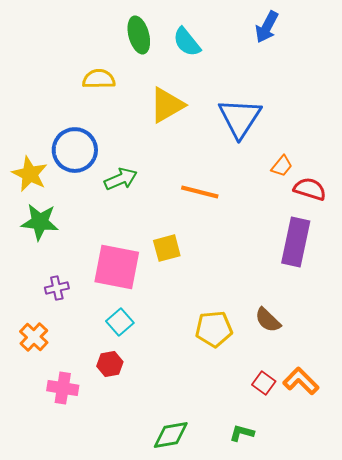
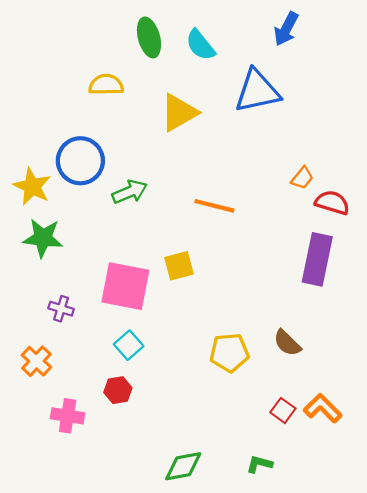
blue triangle: (240, 118) -> (257, 91), moved, turned 45
purple cross: (57, 288) -> (61, 309), turned 30

